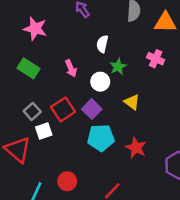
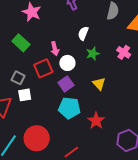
white circle: (100, 82) -> (67, 63), moved
red square: (63, 109) -> (43, 68), moved
gray square: (32, 111) -> (18, 78), turned -32
red circle: (67, 181) -> (37, 138), size x1.6

